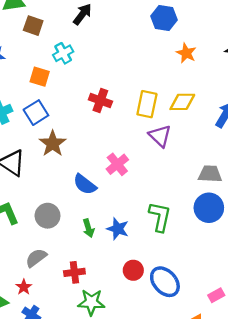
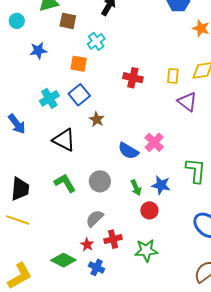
yellow rectangle: (147, 104) -> (173, 76), size x0.7
brown star: (53, 144) -> (97, 119), size x0.7
pink cross: (117, 164) -> (154, 142), moved
red circle: (133, 270) -> (149, 210), moved
red cross: (74, 272) -> (113, 239), moved

